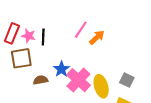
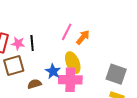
pink cross: (78, 80) -> (70, 80), turned -35
gray square: (127, 80) -> (116, 74), size x1.5
yellow ellipse: (101, 86) -> (73, 63), moved

